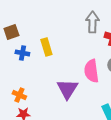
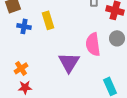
orange cross: (19, 95) -> (21, 68), turned 32

